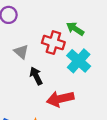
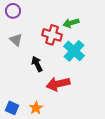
green arrow: (75, 29) -> (71, 23), turned -49
gray triangle: (21, 52) -> (16, 40), moved

